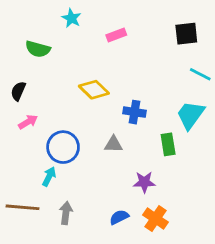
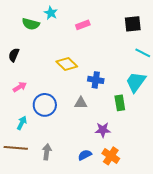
green semicircle: (38, 49) -> (31, 24), moved
black semicircle: (18, 91) -> (14, 55), moved
cyan arrow: (49, 177) -> (22, 123), moved

